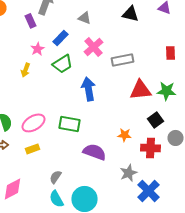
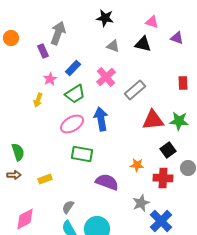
gray triangle: (84, 18) -> (113, 46), moved
gray rectangle: (122, 60) -> (135, 90), turned -30
pink ellipse: (34, 123) -> (72, 124), moved

